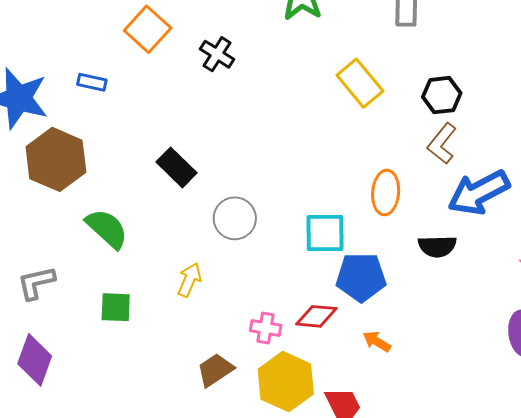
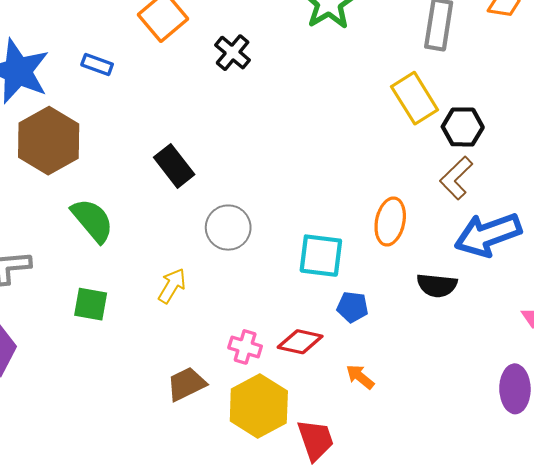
yellow rectangle: (360, 83) -> (415, 98), moved
blue pentagon: (361, 277) -> (352, 307), size x0.6

